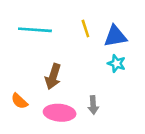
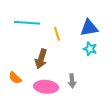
yellow line: (85, 29) -> (57, 34), moved

